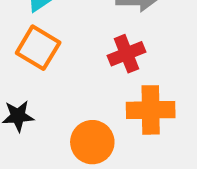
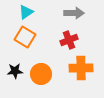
orange circle: (92, 142) -> (41, 74), moved

